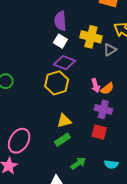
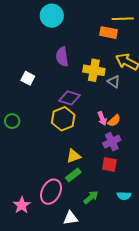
white square: (60, 41) -> (28, 78), moved
gray triangle: (110, 50) -> (114, 82), turned -48
purple cross: (103, 109) -> (112, 142), turned -36
pink ellipse: (19, 141) -> (51, 192), moved

